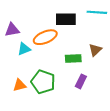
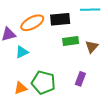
orange ellipse: (45, 37) -> (32, 23), moved
green rectangle: (73, 58) -> (71, 41), moved

